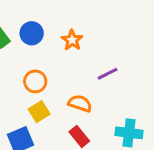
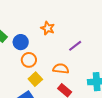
blue circle: (32, 33) -> (21, 42), moved

